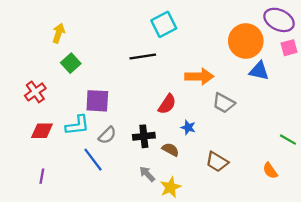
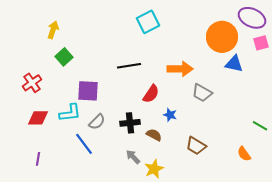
black line: (143, 57) -> (129, 66), moved

